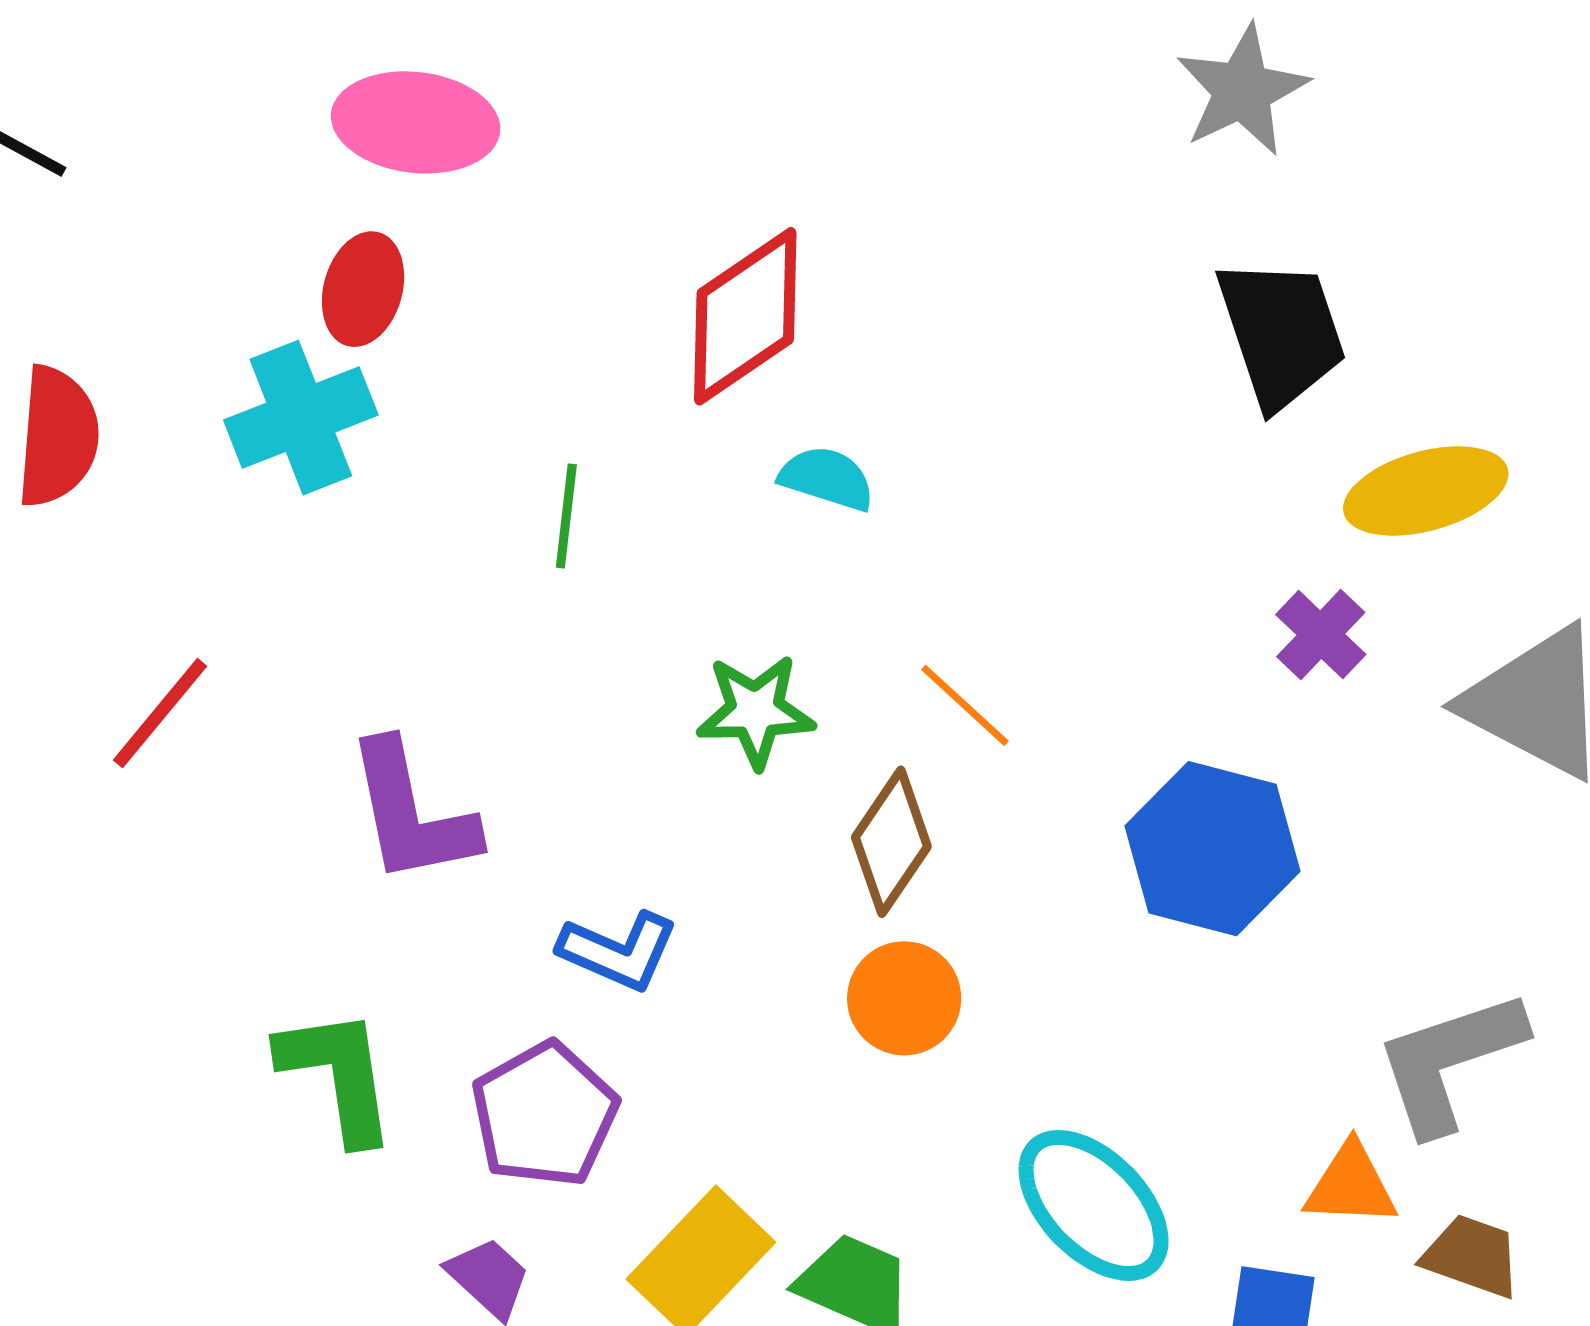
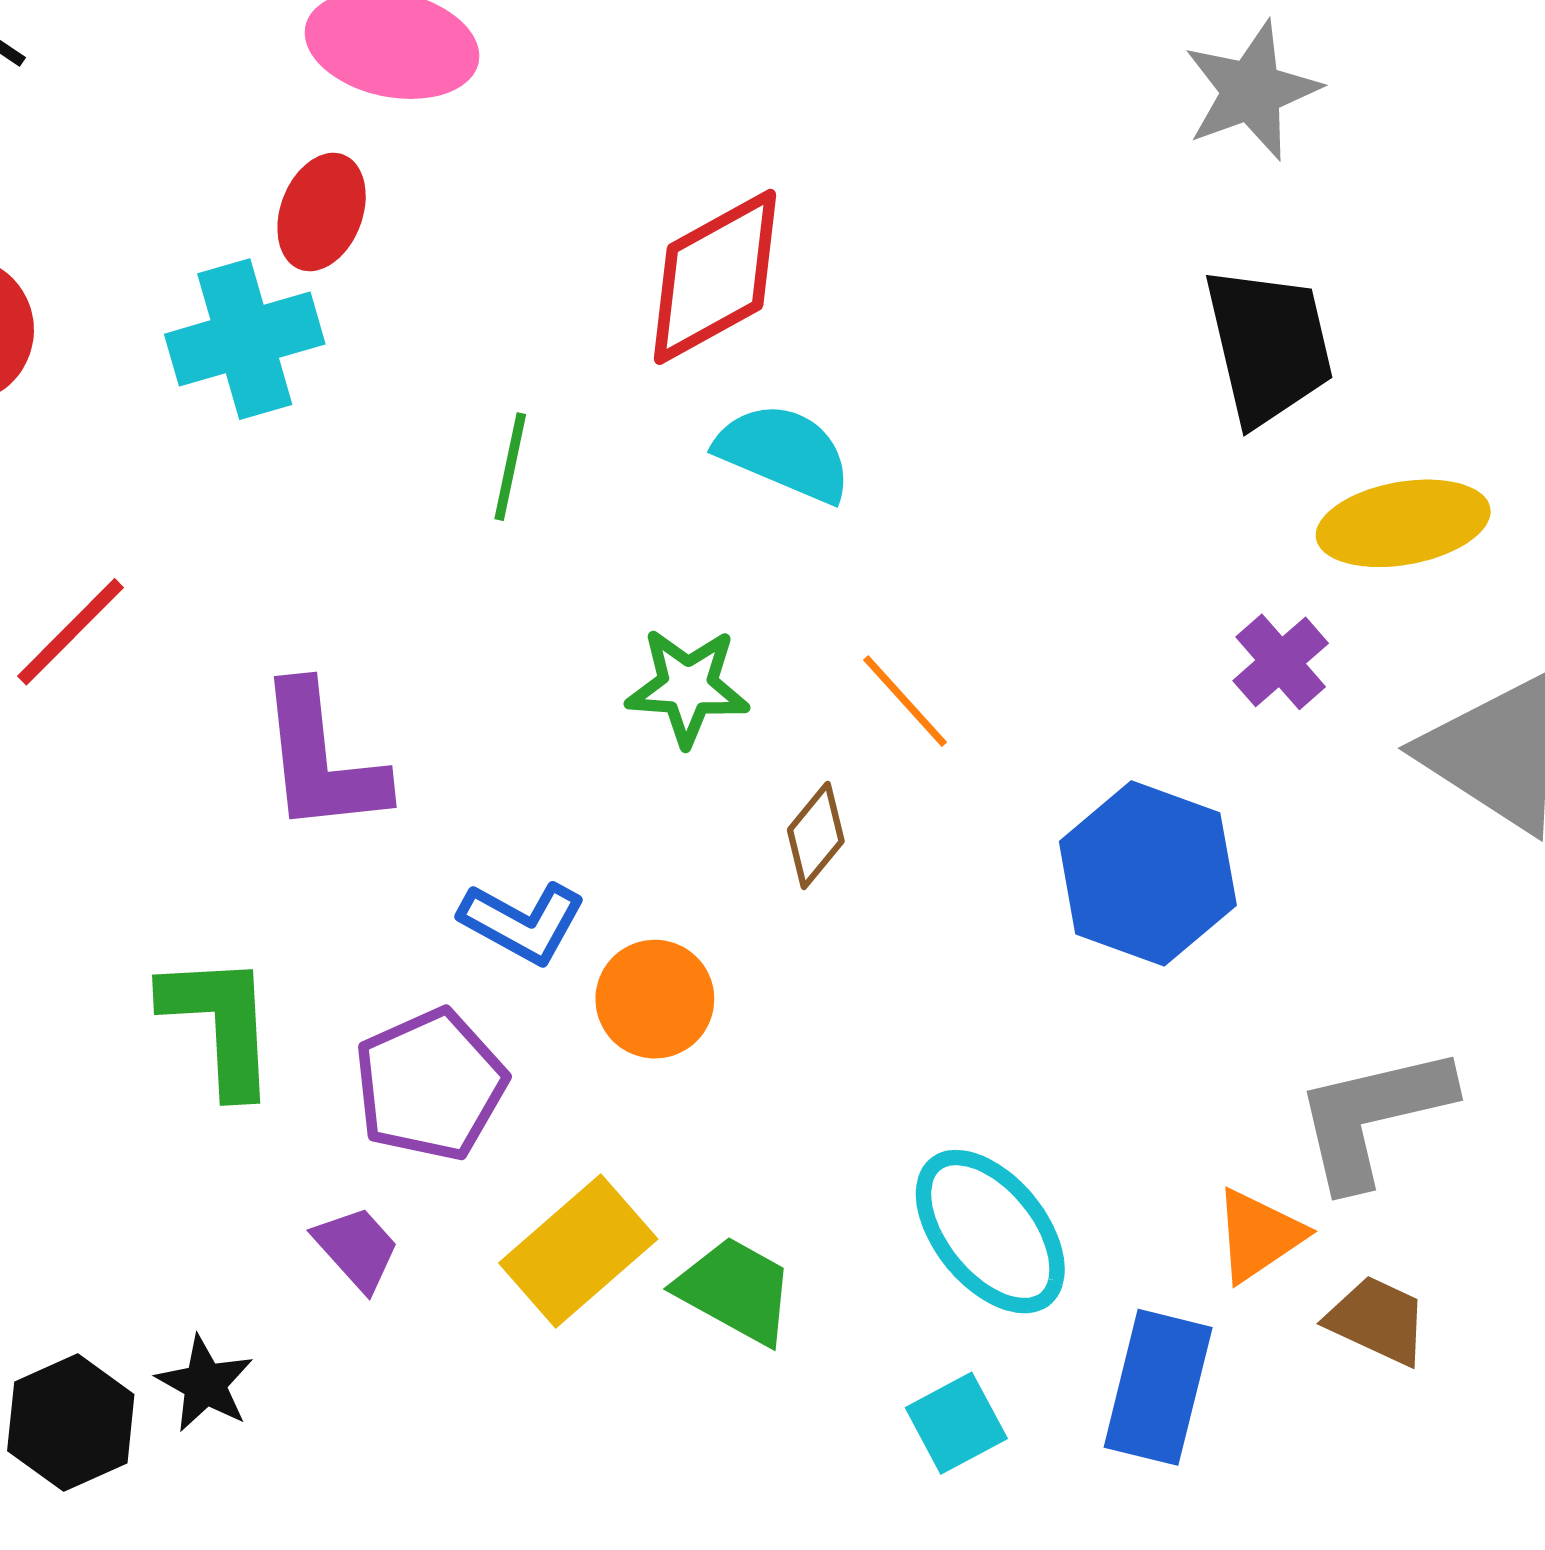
cyan semicircle: (827, 478) -> (784, 453), size x1.4
brown diamond: (891, 842) -> (816, 835), size x0.7
orange circle: (904, 998) -> (655, 999), moved
orange triangle: (1351, 1185) -> (1259, 1235), turned -42

